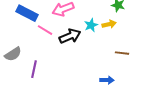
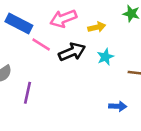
yellow arrow: (109, 24) -> (97, 27), moved
cyan star: (91, 25) -> (105, 57), moved

